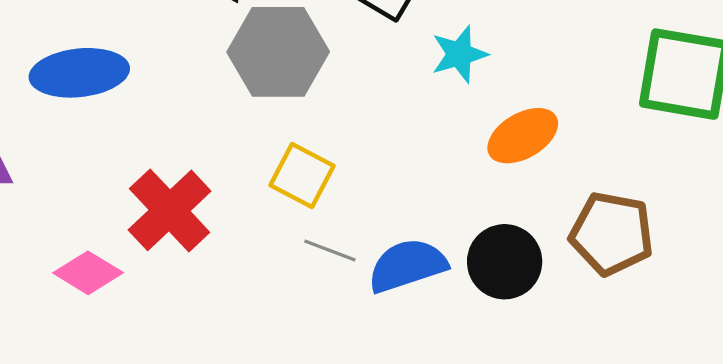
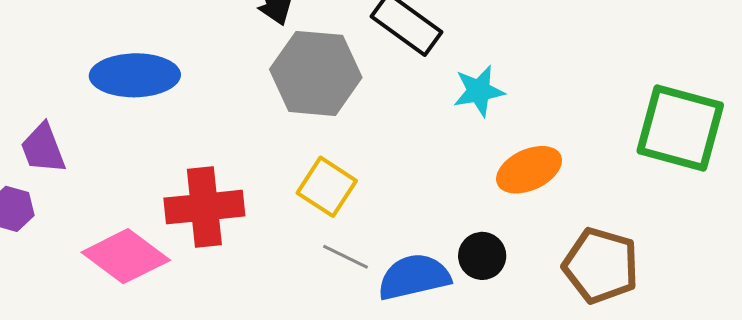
red cross: (170, 210) -> (204, 207), turned 32
black circle: (505, 262) -> (482, 256), moved, size x0.7
pink diamond: (88, 273) -> (126, 256), size x1.4

